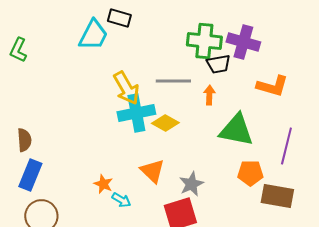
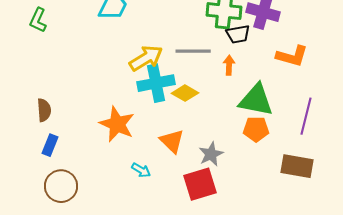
yellow arrow: (126, 88) -> (146, 58), turned -92
orange pentagon: (250, 173) -> (256, 129), moved
blue rectangle: (30, 175) -> (50, 145), size x0.7
orange star: (103, 184) -> (117, 124), moved, size x1.8

